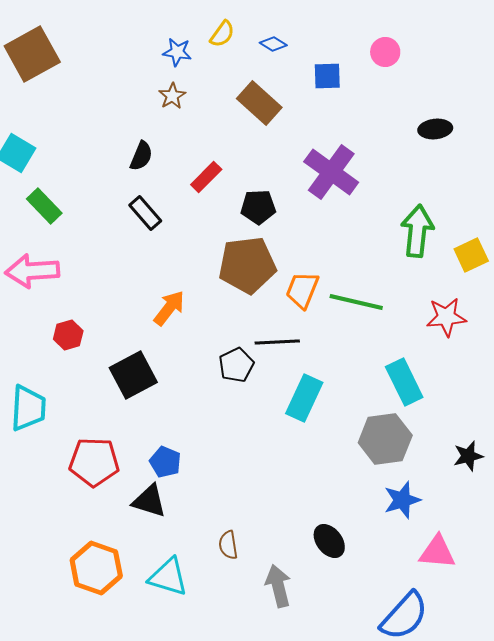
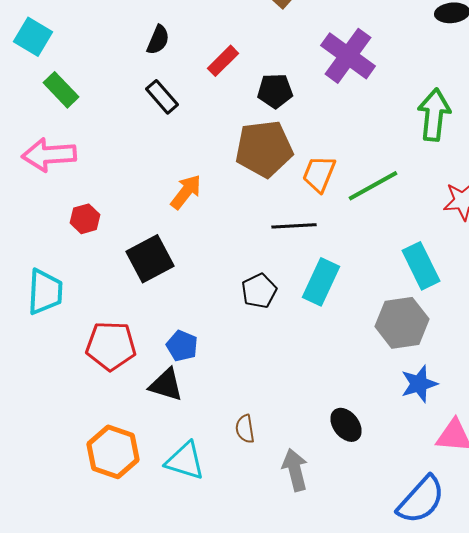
green line: (356, 302) -> (373, 186), turned -42
black pentagon: (236, 365) -> (259, 291), moved

